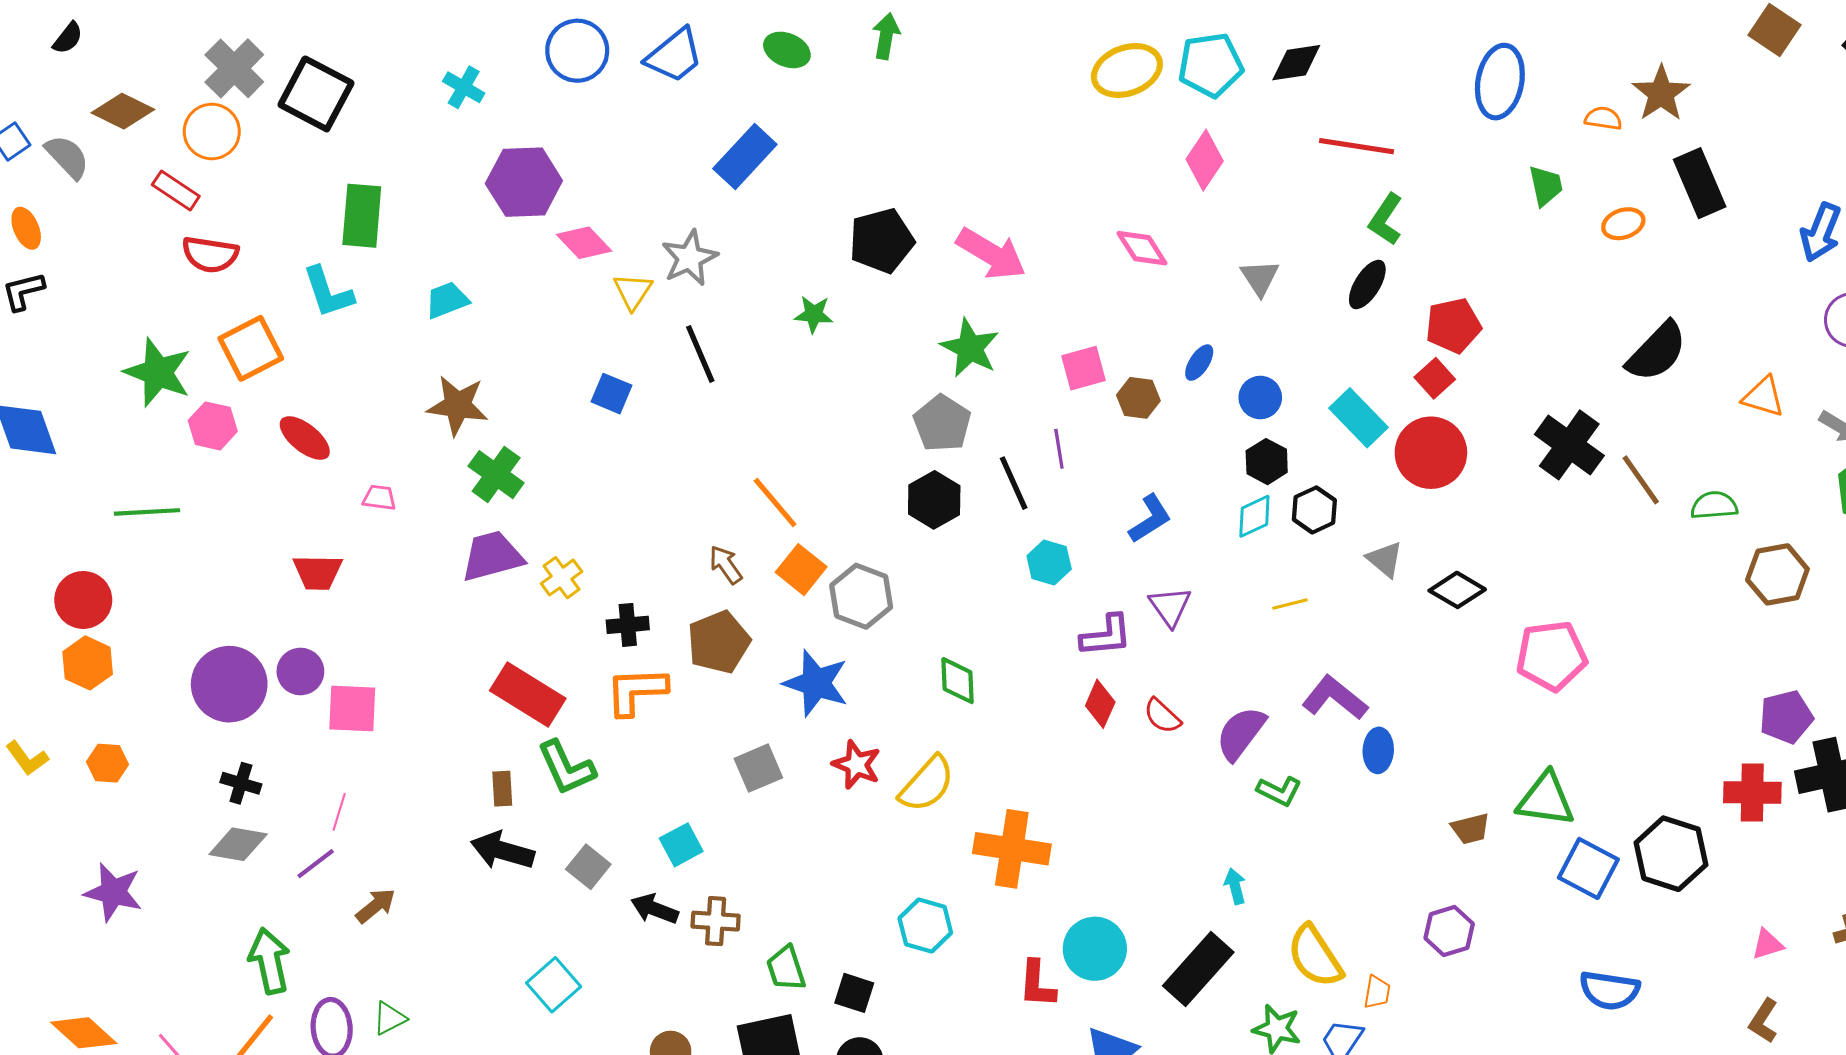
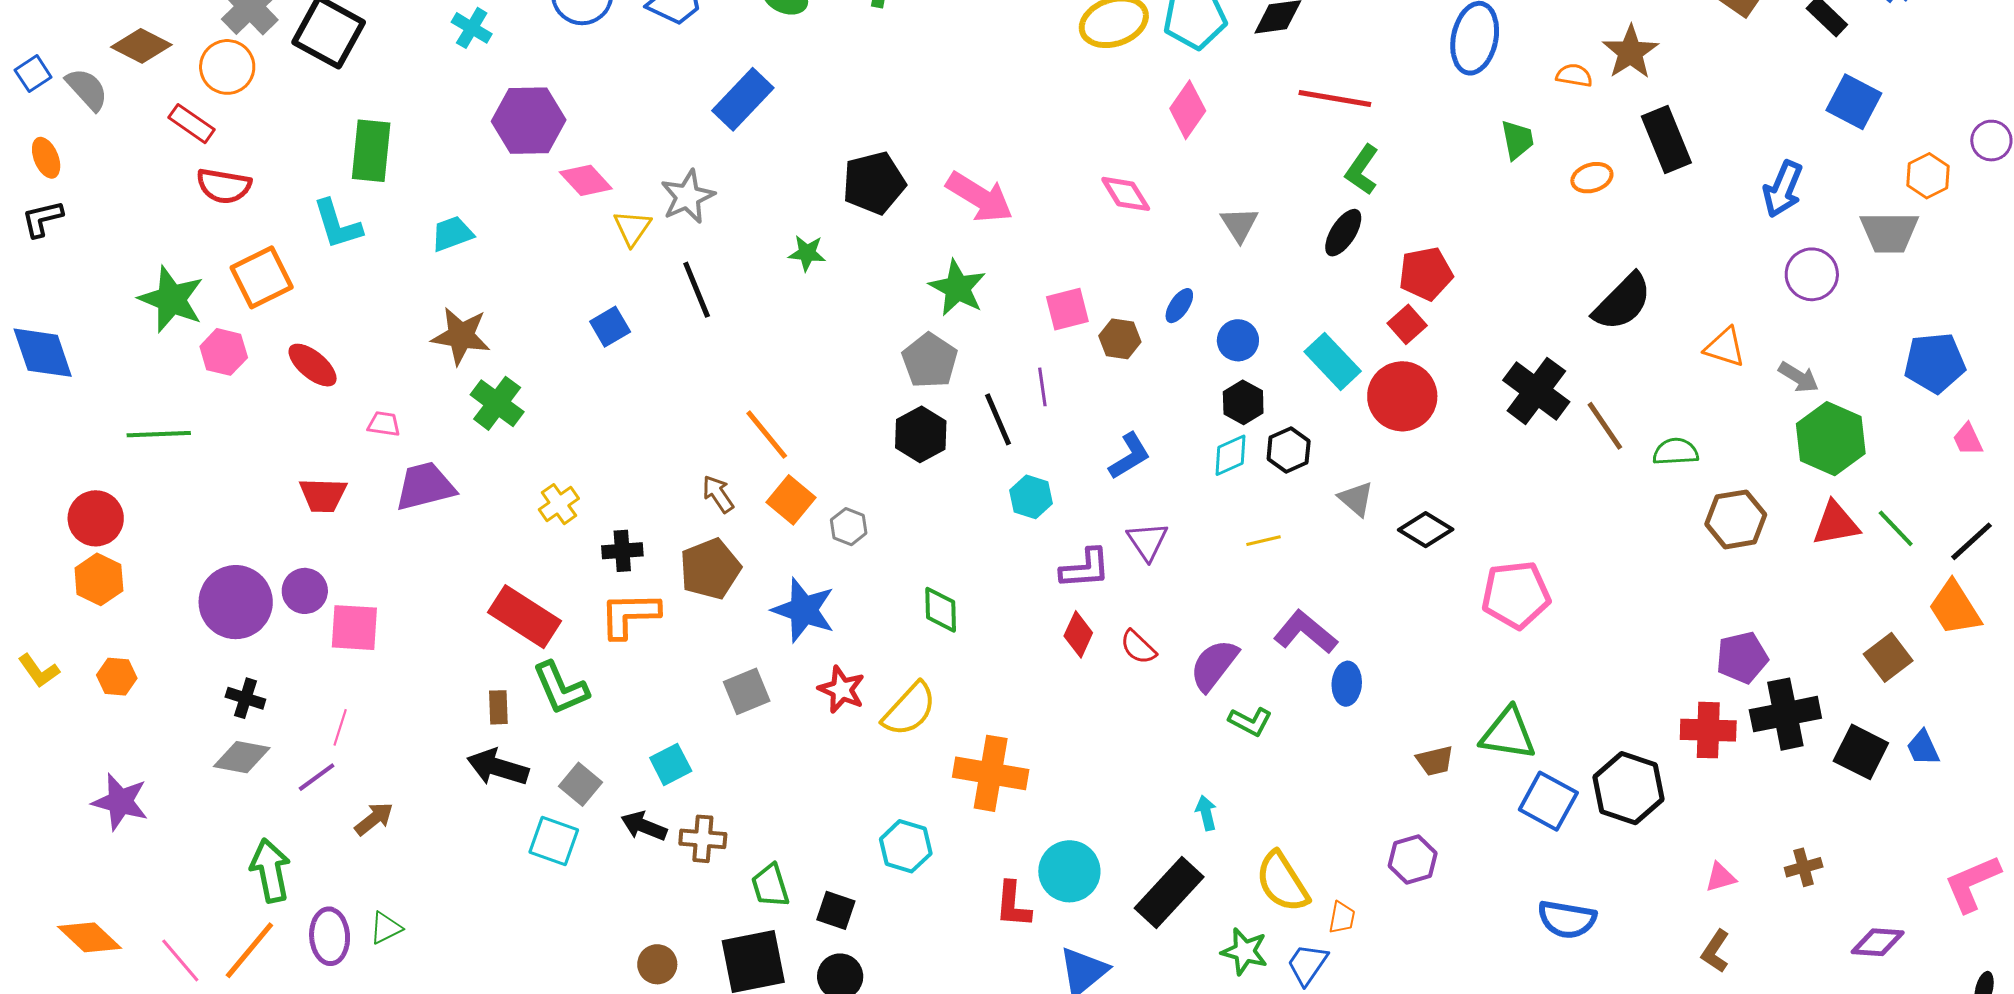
blue square: (611, 394) -> (610, 327), turned 36
purple trapezoid: (492, 556) -> (425, 486), moved
gray hexagon: (861, 596) -> (849, 527), size x0.6
cyan square: (554, 985) -> (554, 841), moved, turned -30

